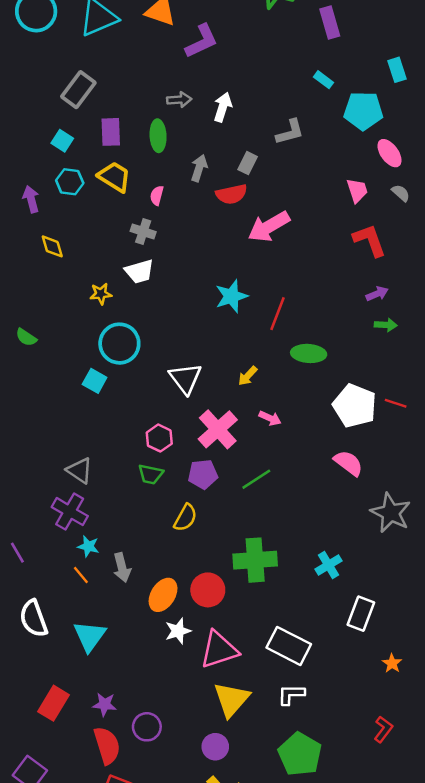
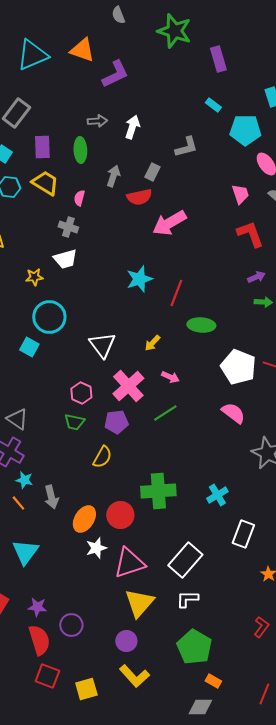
green line: (256, 479) -> (165, 413), moved
white rectangle: (289, 646) -> (185, 560), turned -76

